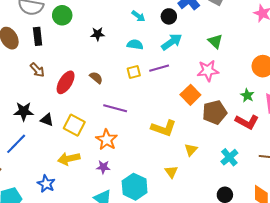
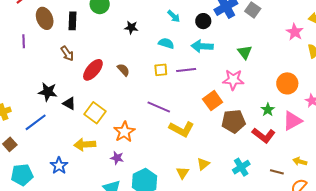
cyan arrow: (172, 42) -> (202, 46), turned -150
purple line: (115, 108) -> (159, 107), moved
yellow triangle: (191, 150) -> (203, 164), moved

